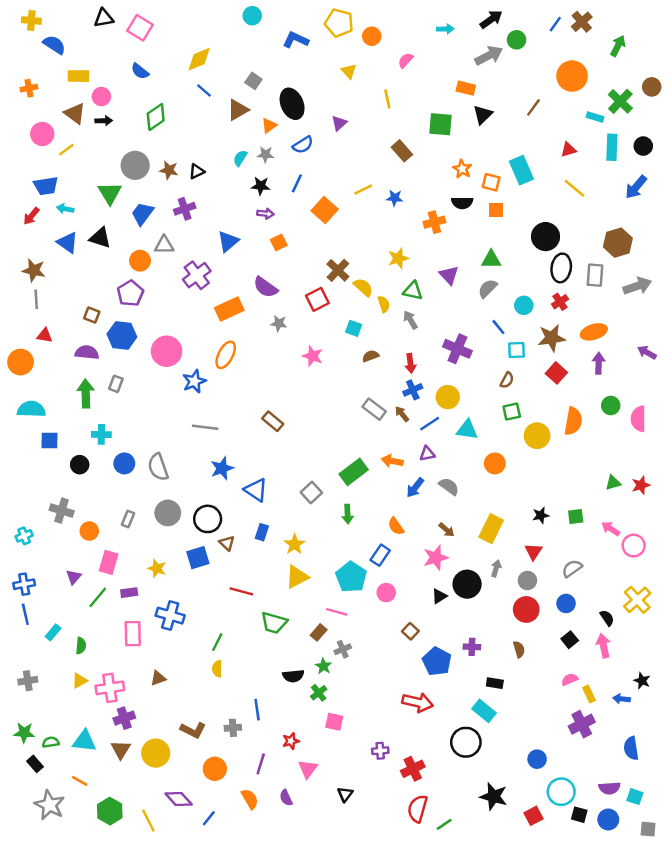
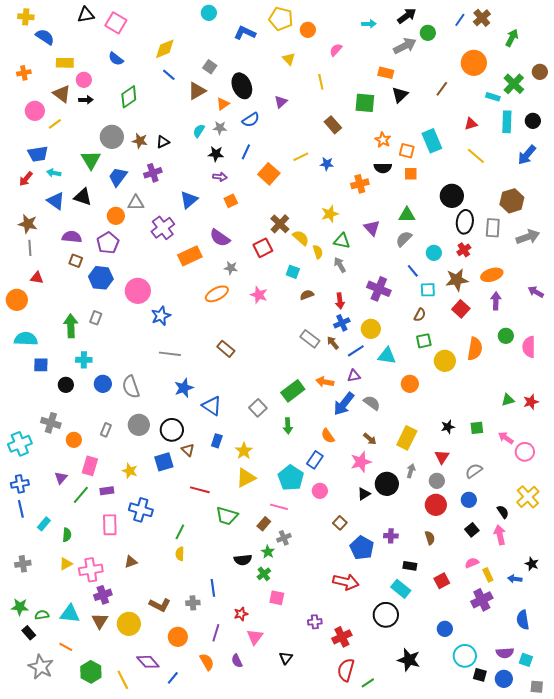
purple semicircle: (87, 352) -> (72, 237), moved
orange ellipse: (226, 355) -> (217, 294), moved, turned 35
blue arrow: (415, 488) -> (344, 404), size x1.4
cyan cross: (24, 536) -> (20, 444), size x1.6
red square: (533, 816) -> (442, 581), moved

